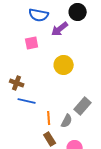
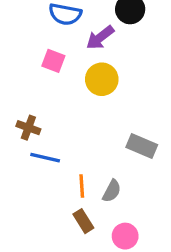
pink square: (32, 43) -> (53, 61), turned 32
yellow circle: (64, 65) -> (102, 79), moved
gray rectangle: (83, 106) -> (142, 146), moved, turned 72

